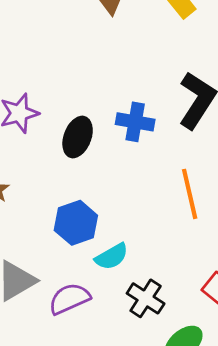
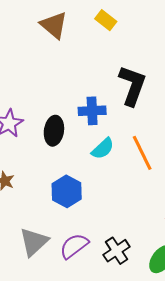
cyan semicircle: (112, 257) -> (103, 149), moved
black cross: (146, 298) -> (117, 251), moved, turned 36

